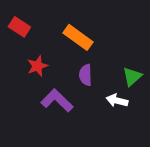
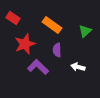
red star: (37, 66) -> (25, 44), size x1.5
green triangle: (132, 77) -> (85, 31), moved

